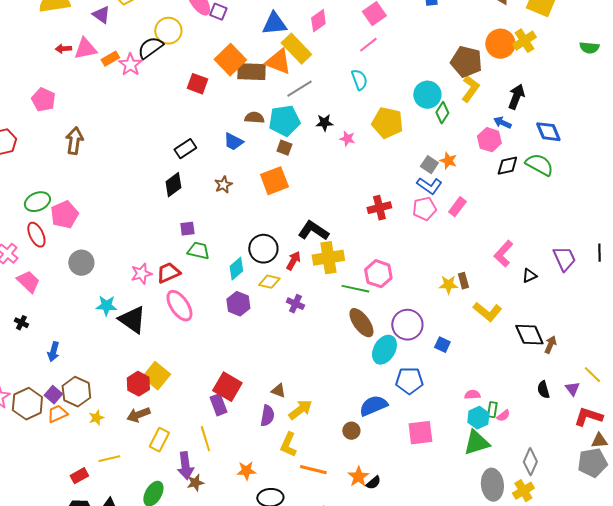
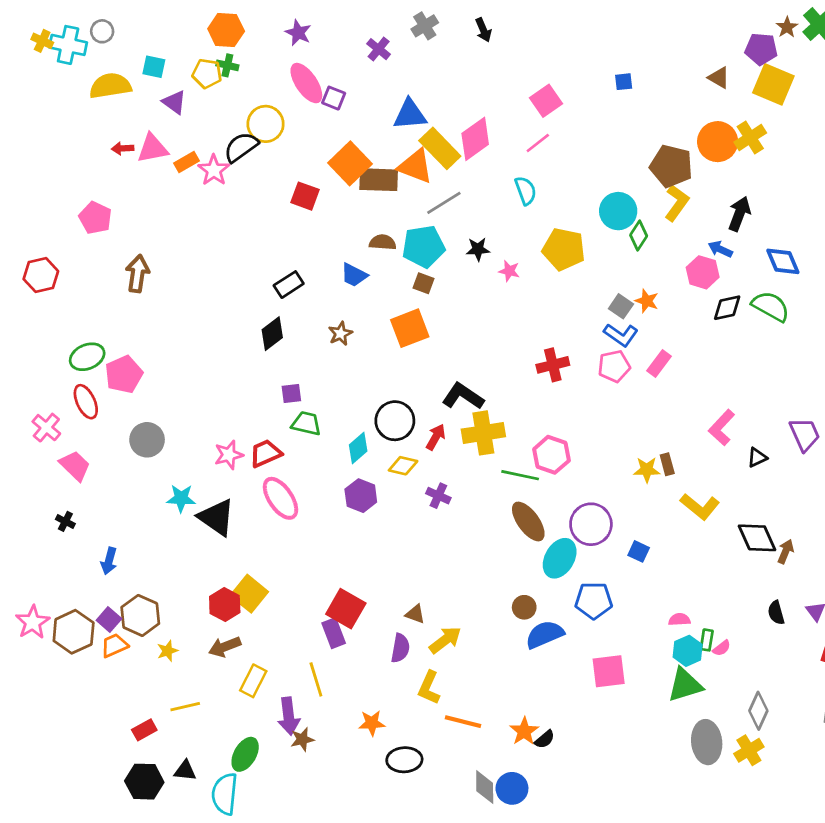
pink diamond: (318, 21) -> (475, 139), moved, size x1.4
brown circle: (351, 431) -> (524, 607), moved

